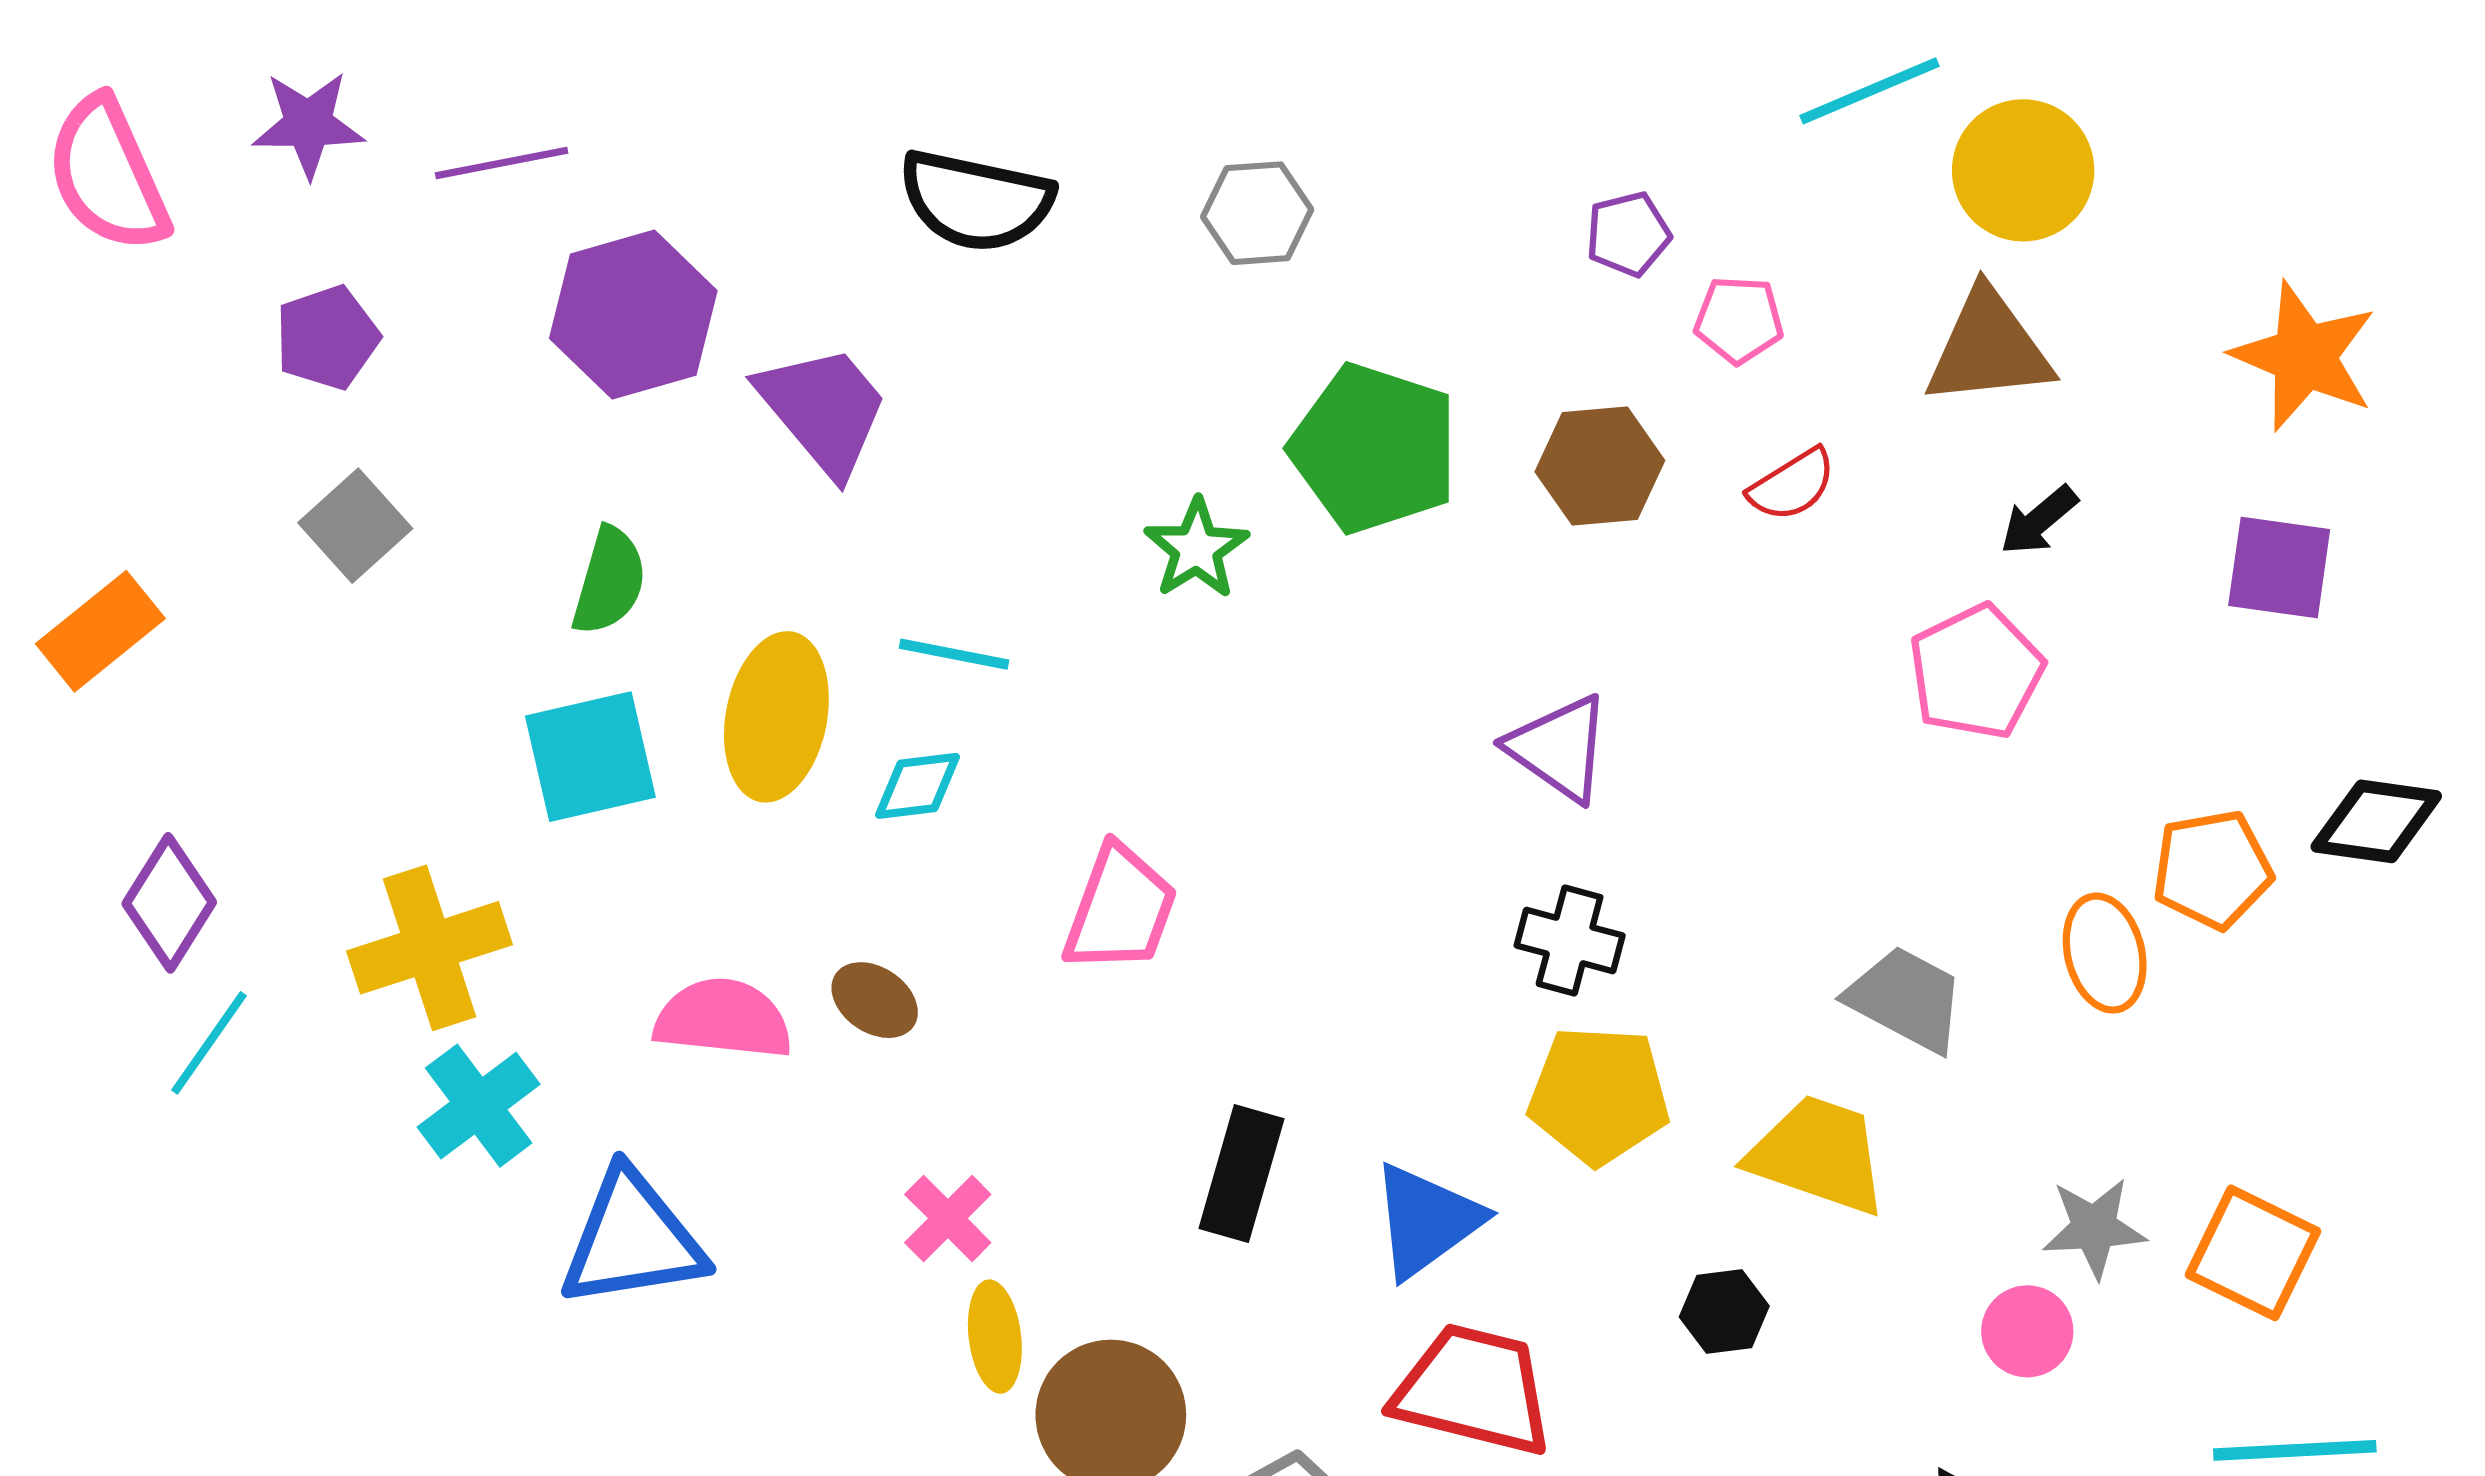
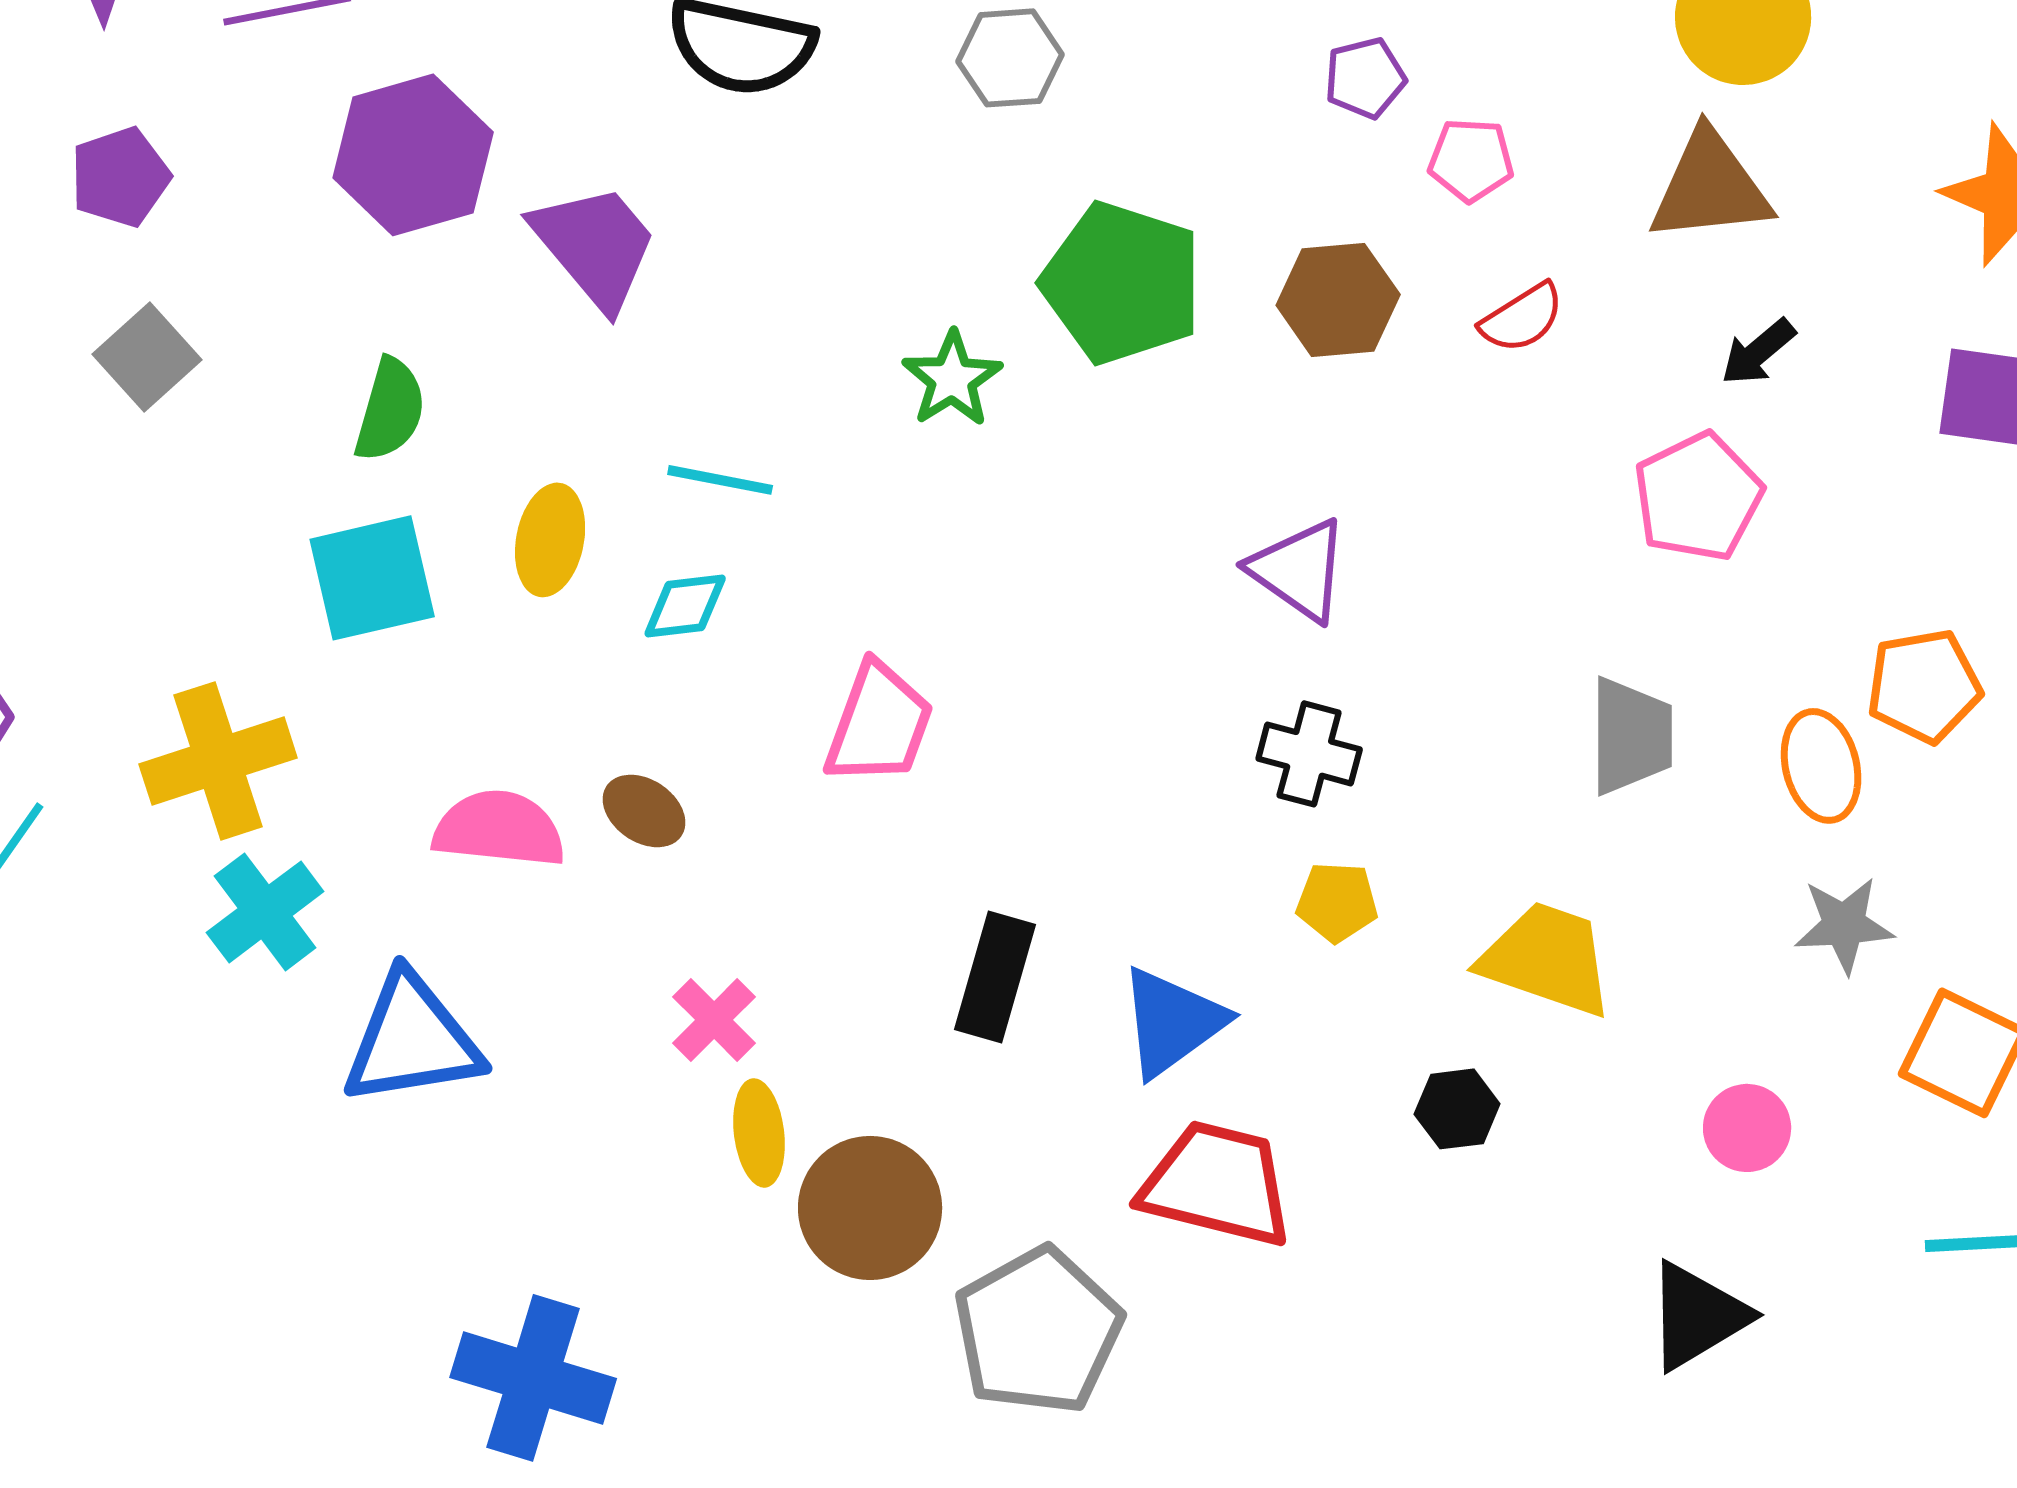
yellow ellipse: (776, 717) -> (550, 540), size x0.7
gray trapezoid: (1906, 999) -> (1631, 736), moved, turned 62
yellow pentagon: (1599, 1095) -> (1337, 902), size x0.6
gray star: (2094, 1228) -> (1844, 925), moved

